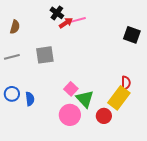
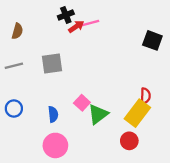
black cross: (57, 13) -> (66, 15), turned 32
blue semicircle: (30, 99) -> (53, 114), moved
green triangle: (85, 99) -> (98, 114), turned 36
pink circle: (70, 115) -> (55, 145), moved
red circle: (104, 116) -> (129, 141), moved

